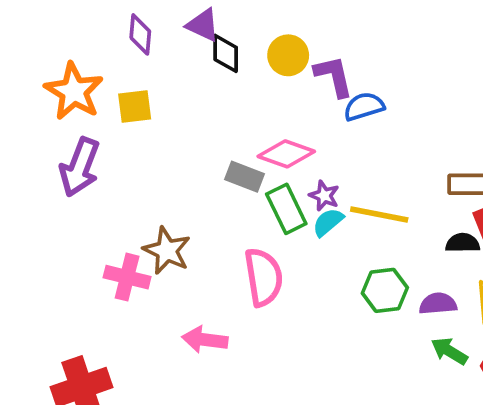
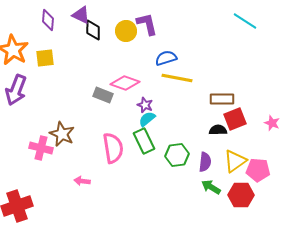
purple L-shape: (334, 76) -> (147, 24), moved
green rectangle: (286, 209) -> (144, 141), moved
yellow line: (379, 215) -> (177, 78), moved
purple semicircle: (438, 304) -> (205, 162), turned 102
pink arrow: (205, 340) -> (82, 181), size x0.7

